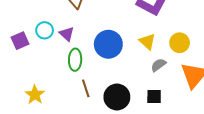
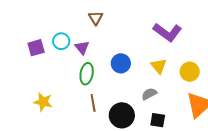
blue circle: (108, 44) -> (121, 63), size x0.7
gray semicircle: (158, 65) -> (149, 94), moved
yellow star: (35, 95) -> (43, 102), turned -30

